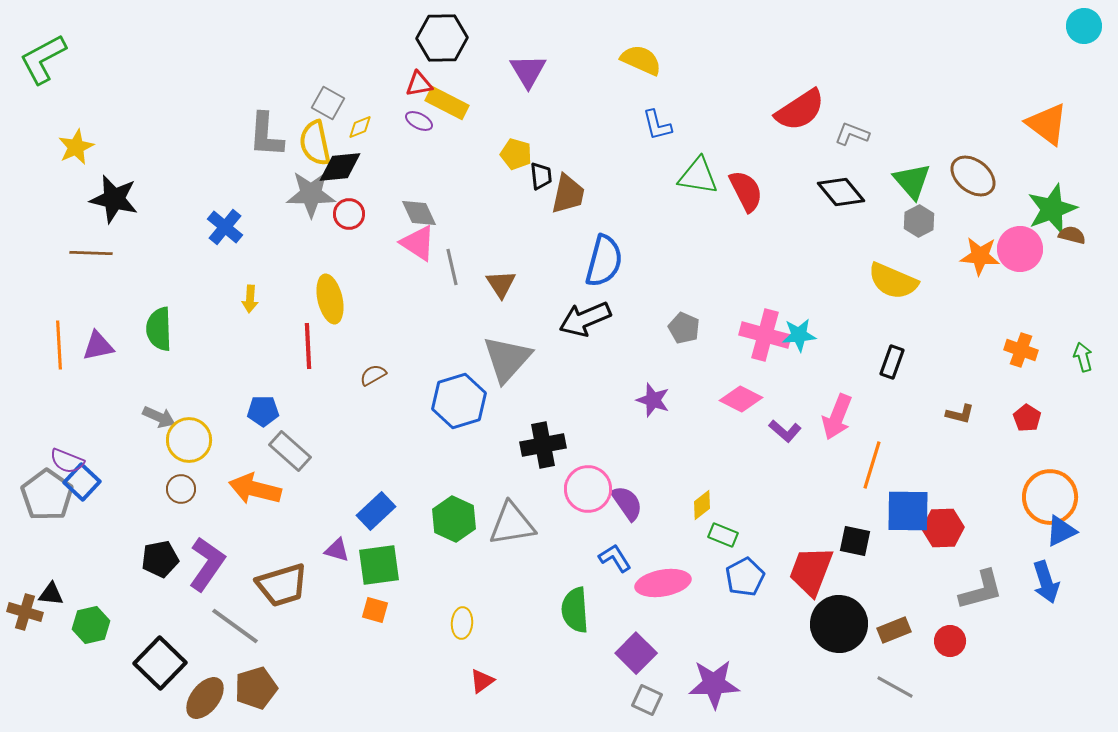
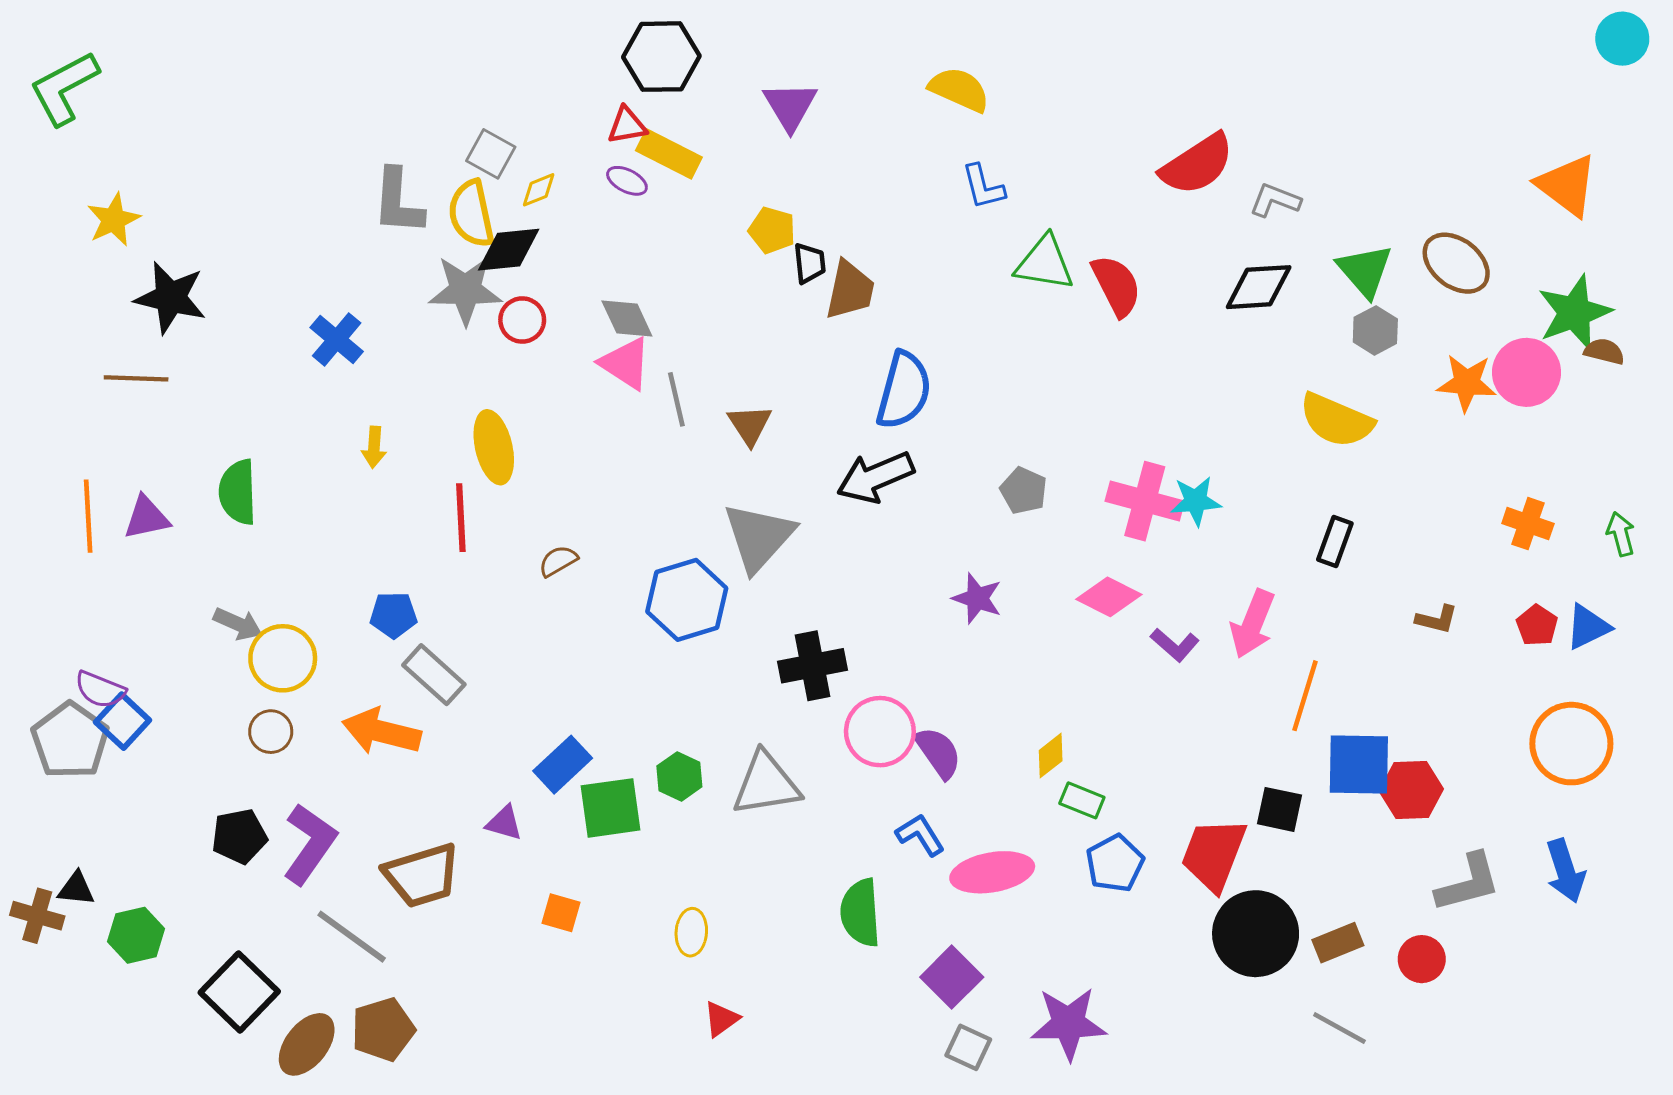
black diamond: (841, 192) -> (1259, 287), turned -54
green hexagon: (454, 519) -> (679, 776), size x0.7
blue triangle: (1061, 531) -> (1588, 627), moved
green square: (379, 565) -> (610, 808), moved

